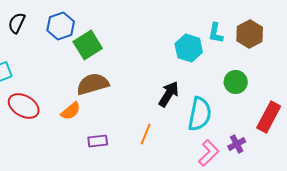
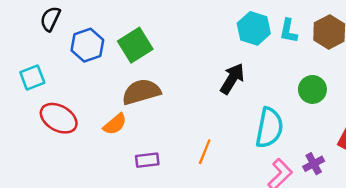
blue hexagon: (61, 26) -> (87, 45), moved
cyan hexagon: (189, 48) -> (254, 28), moved
black arrow: (169, 94) -> (232, 79), moved

